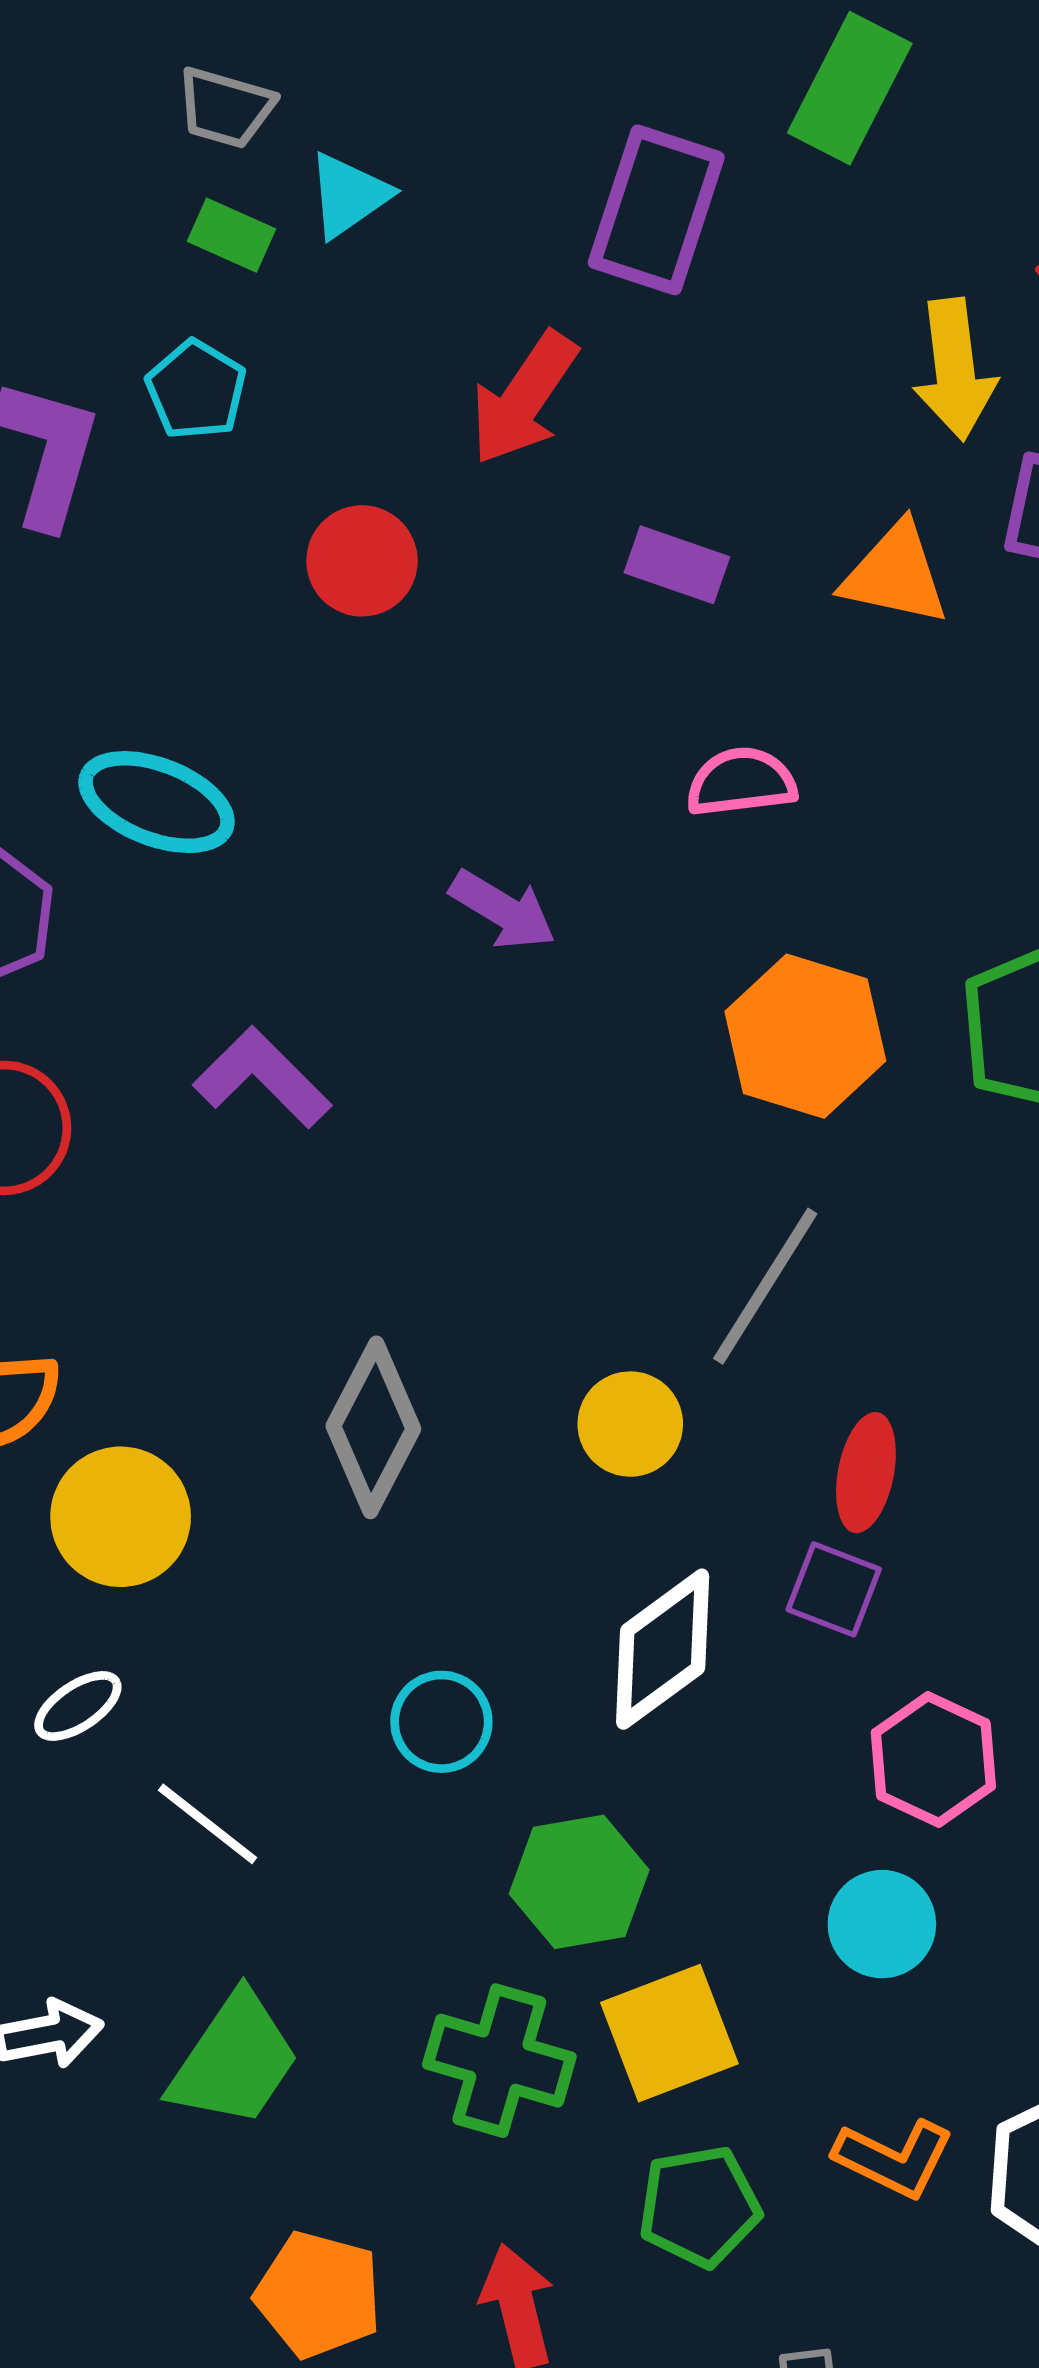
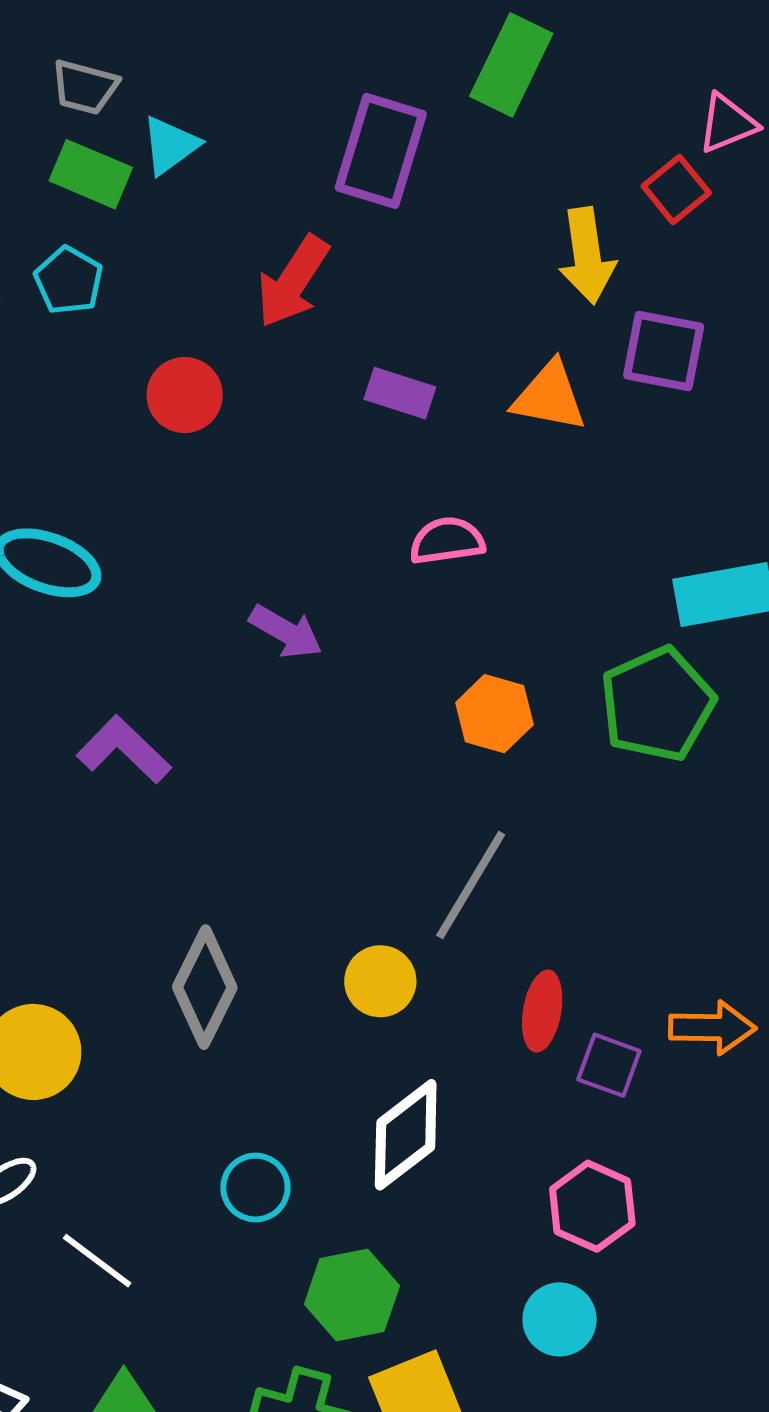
green rectangle: (232, 235) -> (91, 174), size x1.4
orange hexagon: (805, 1036) -> (494, 714), size x0.7
purple square: (834, 1589) -> (609, 1065), moved

